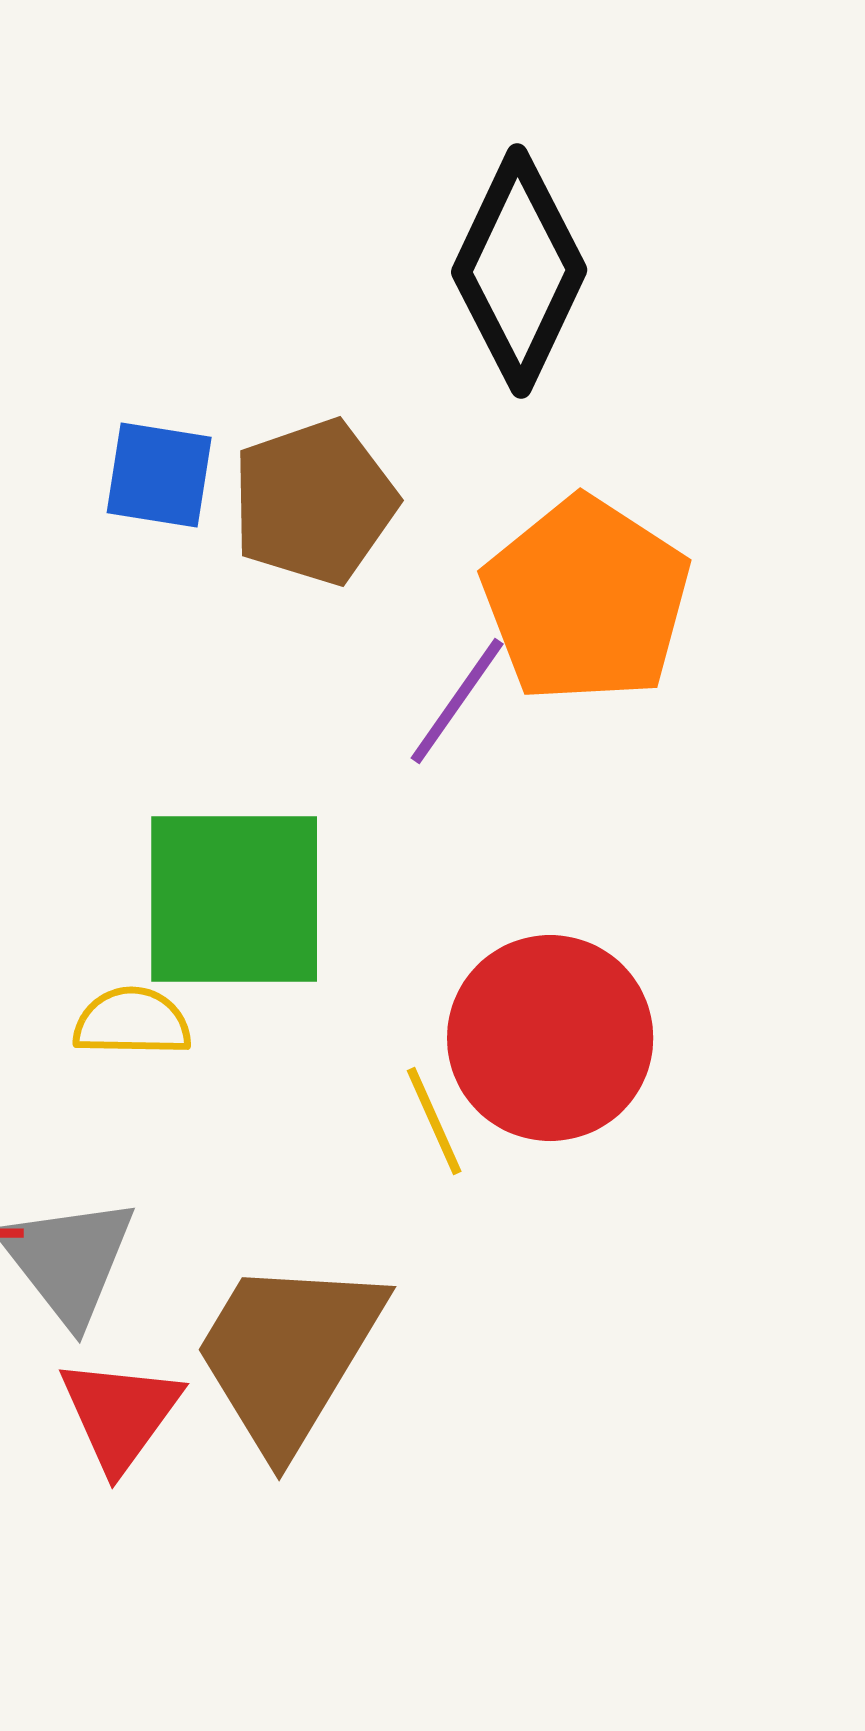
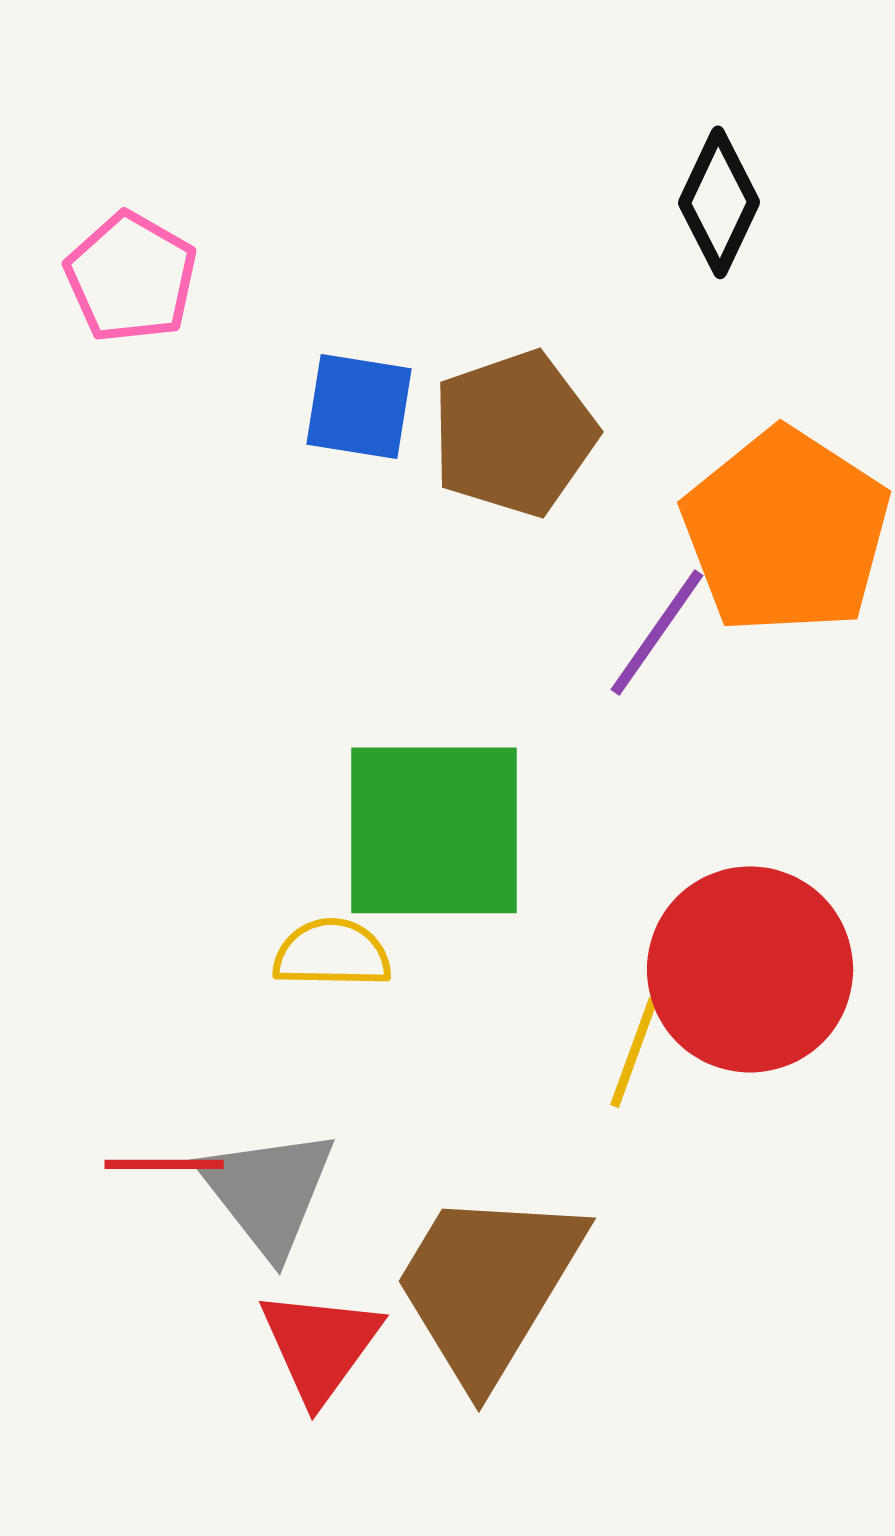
black diamond: (519, 271) -> (719, 202), size x0.6
yellow line: (434, 1121) -> (634, 1052), turned 44

